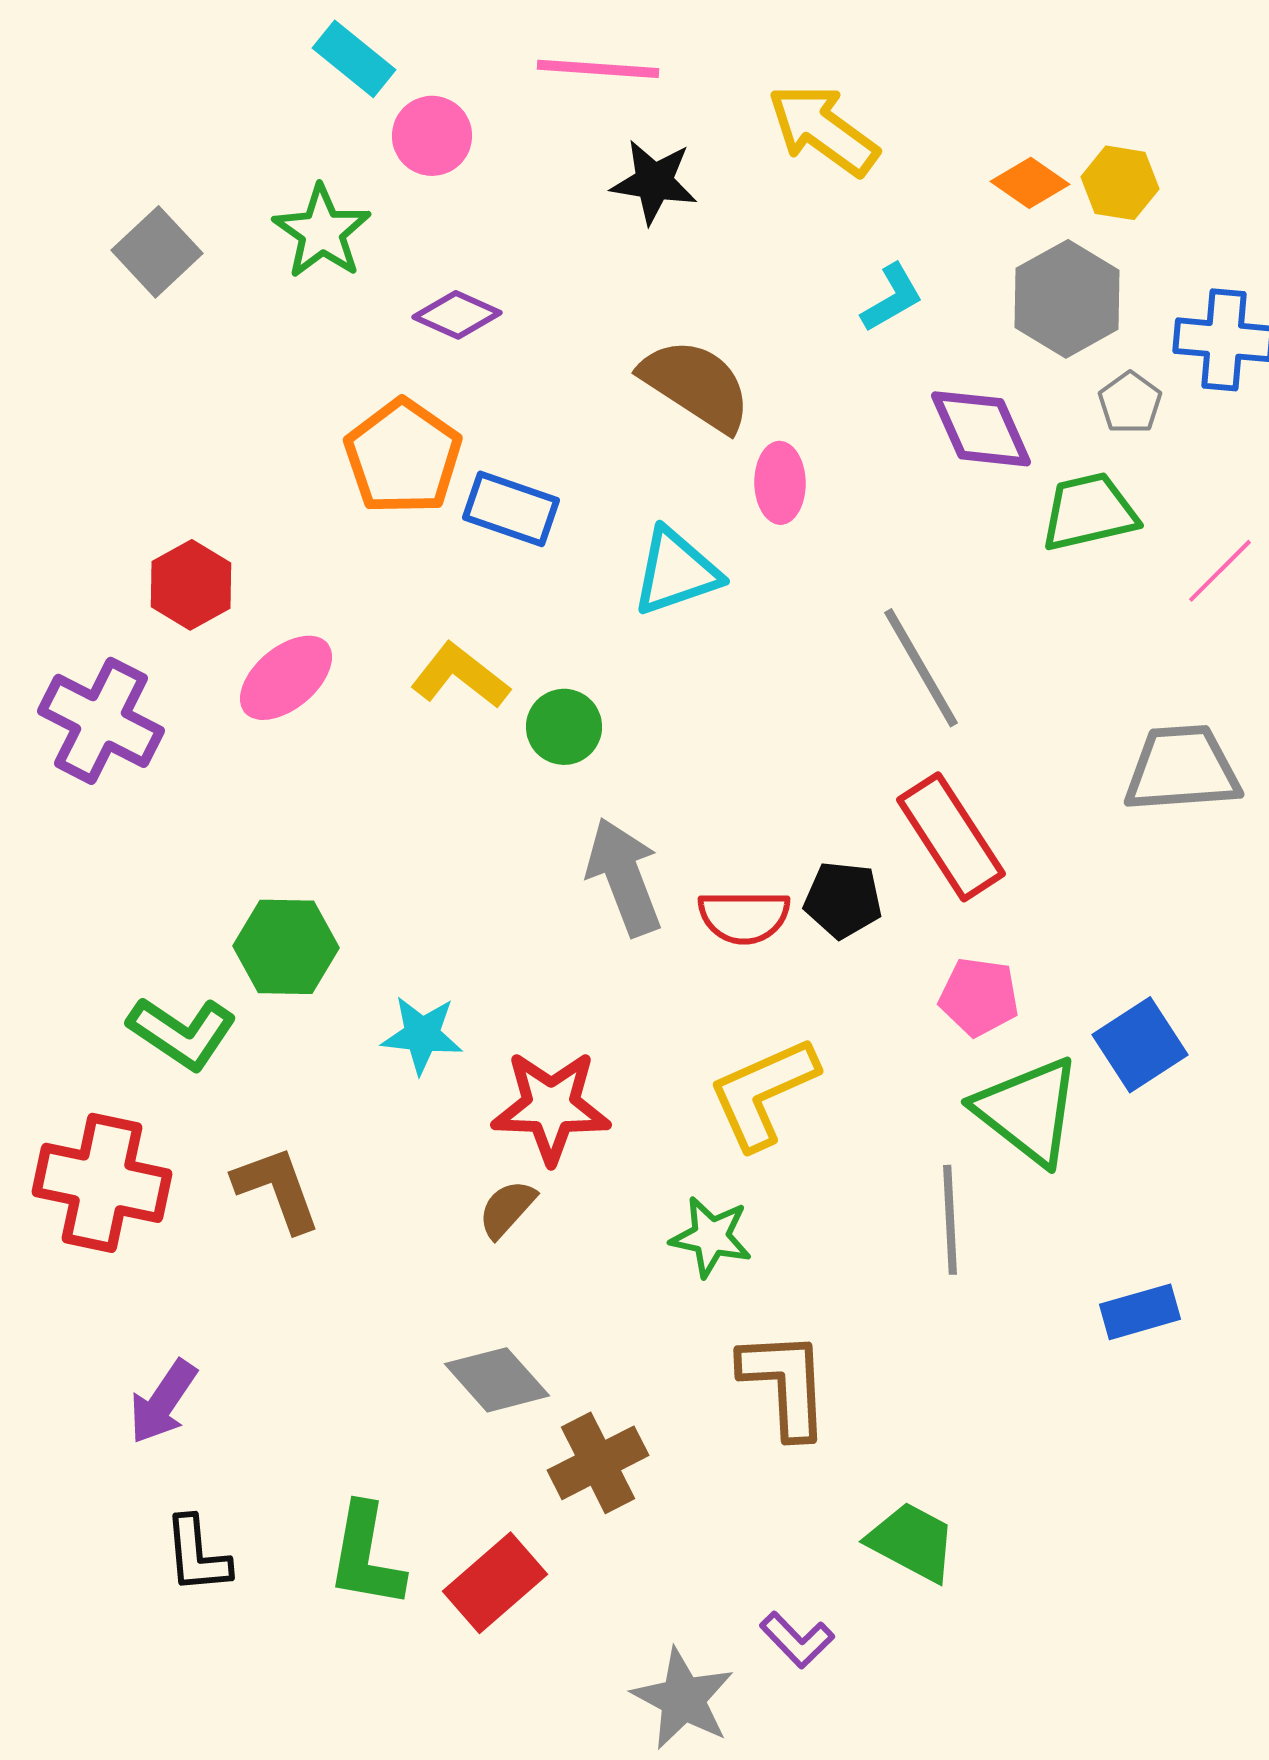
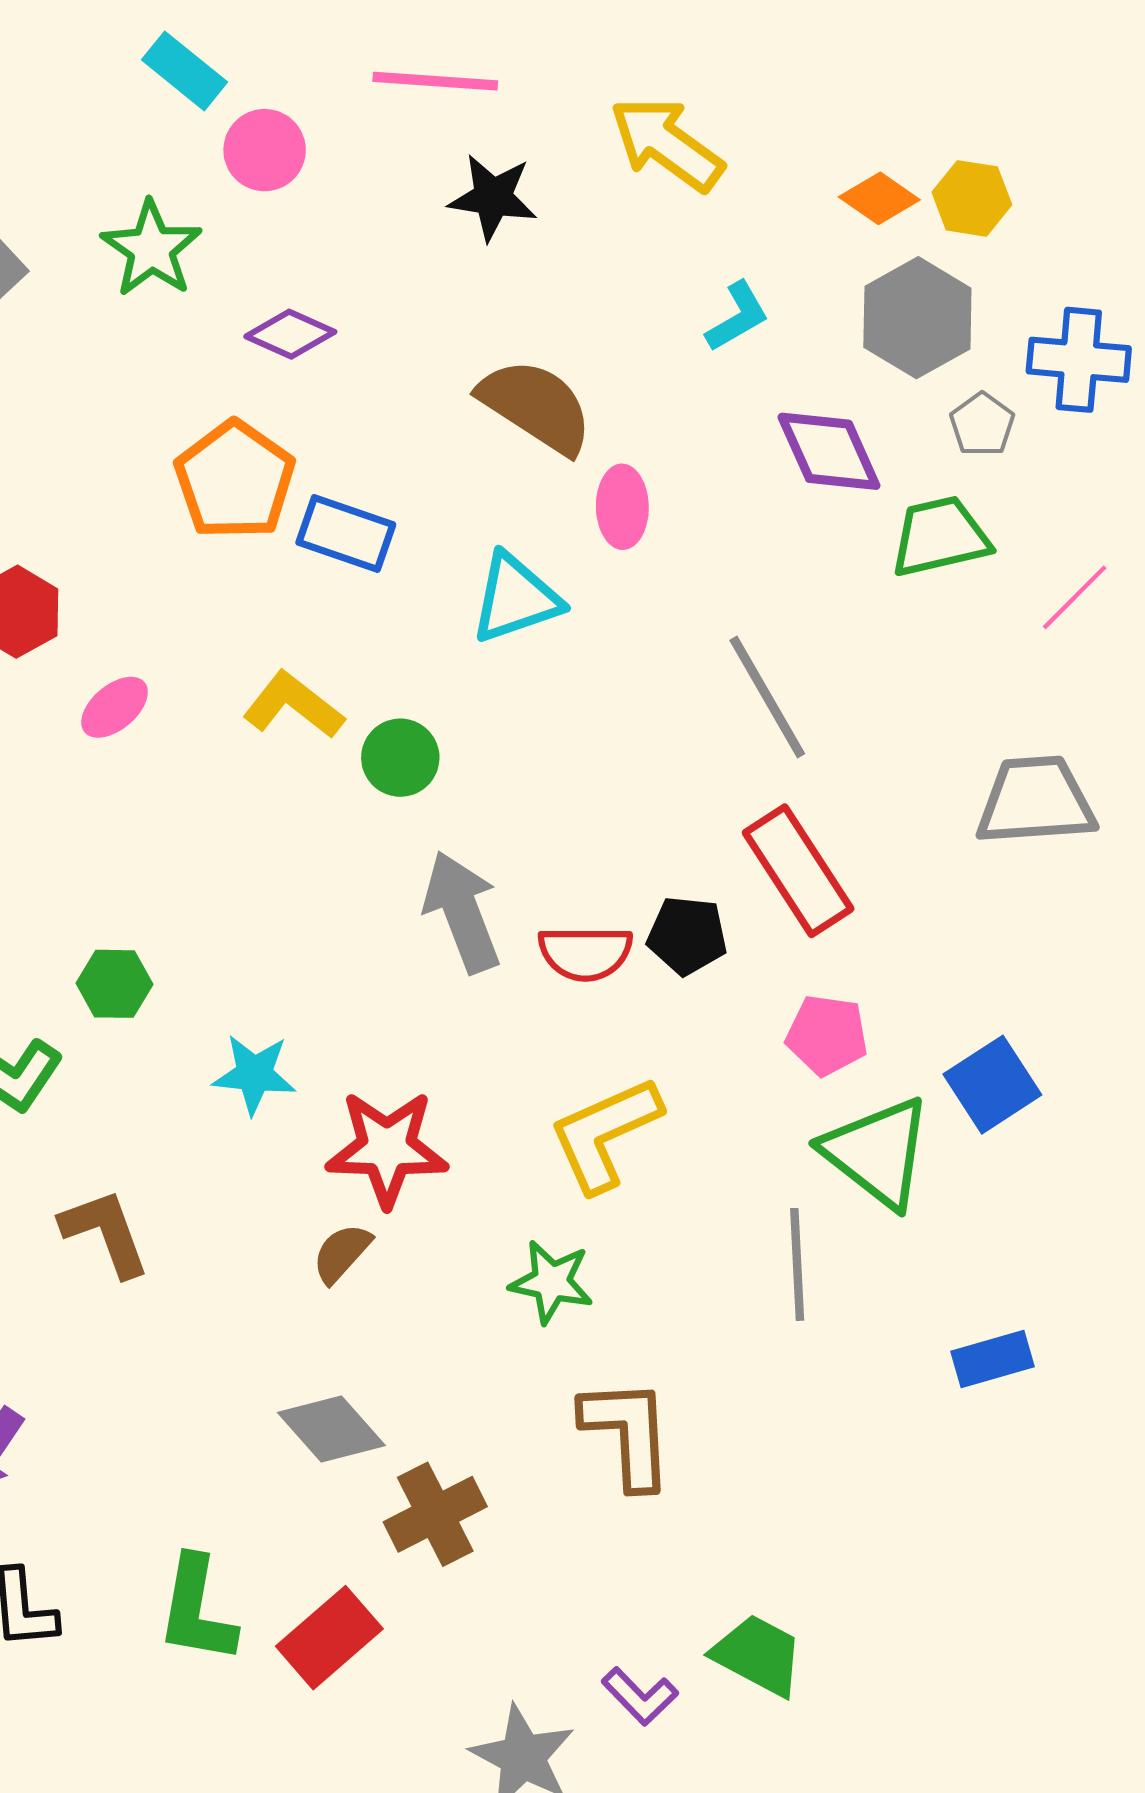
pink ellipse: (286, 678) -> (115, 707), size x0.7
green hexagon: (286, 947) -> (115, 984), size x0.7
green trapezoid: (912, 1542) -> (758, 1655), moved

